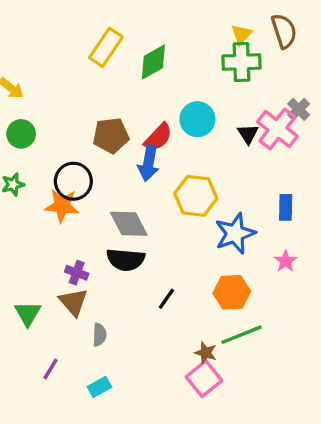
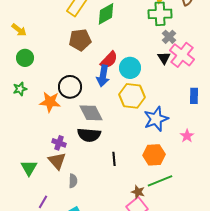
gray cross: (299, 109) -> (169, 37), moved
cyan circle: (197, 119) -> (130, 68), moved
brown pentagon: (111, 136) -> (80, 40), moved
black circle: (73, 181) -> (70, 87), moved
blue rectangle: (286, 207) -> (194, 96), moved
black line: (166, 299) -> (114, 159), turned -40

